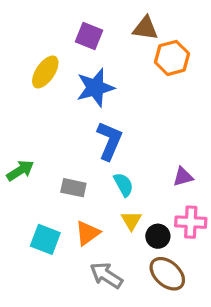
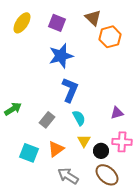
brown triangle: (145, 28) -> (93, 18), turned 36
yellow ellipse: (45, 72) -> (22, 23), moved
gray rectangle: (73, 188) -> (47, 120), turned -63

